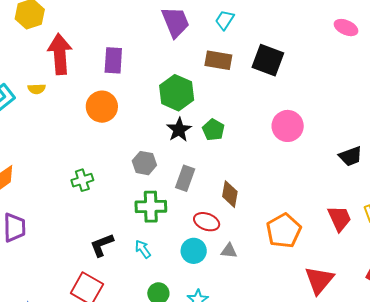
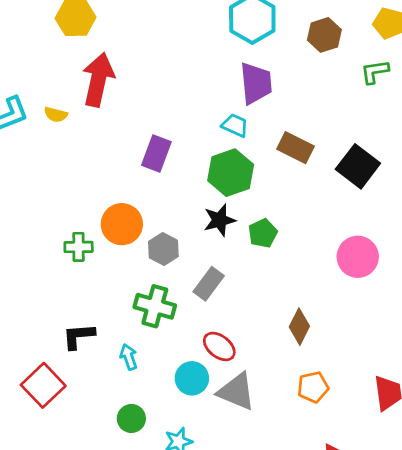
cyan trapezoid: (225, 20) -> (235, 125), moved, turned 65
purple rectangle: (113, 60) -> (156, 154), moved
orange circle: (102, 107) -> (122, 224), moved
brown diamond: (230, 194) -> (299, 327), moved
orange pentagon: (284, 231) -> (313, 387), size x0.7
gray triangle: (229, 251) -> (236, 392), size x1.8

